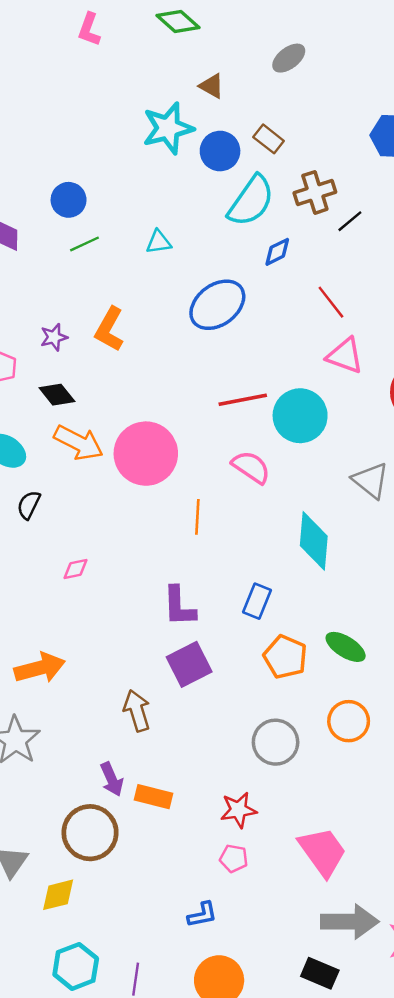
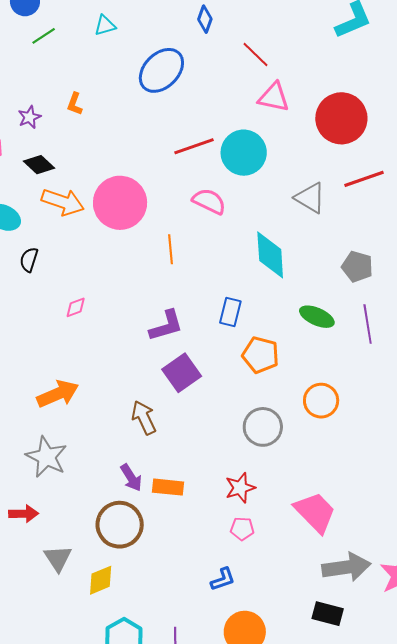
blue diamond: (277, 252) -> (205, 19), turned -36
orange L-shape: (109, 329) -> (75, 104), size x0.6
purple L-shape: (179, 606) -> (166, 326), turned -96
green ellipse: (346, 647) -> (317, 317), moved

